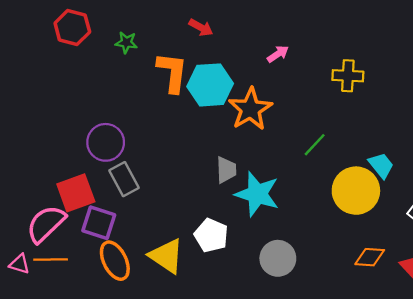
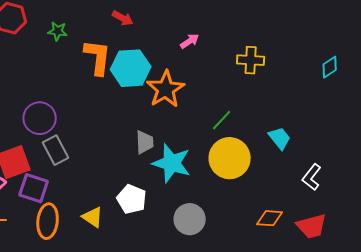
yellow circle: (356, 191) -> (230, 158), moved
yellow triangle: (166, 256) -> (93, 217), size x0.7
orange ellipse: (115, 261) -> (48, 221), turned 32

